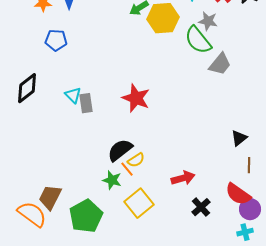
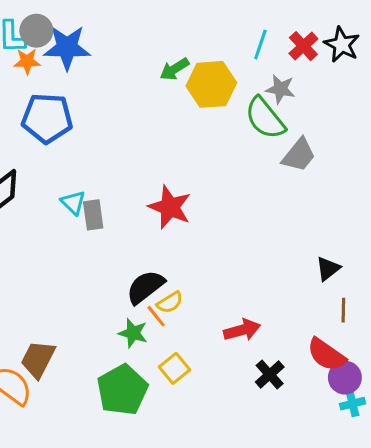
blue pentagon: (56, 40) -> (47, 118), size x1.5
yellow square: (139, 203) -> (174, 368), size x0.7
green pentagon: (86, 216) -> (122, 390), moved
cyan cross: (245, 232) -> (353, 404), moved

